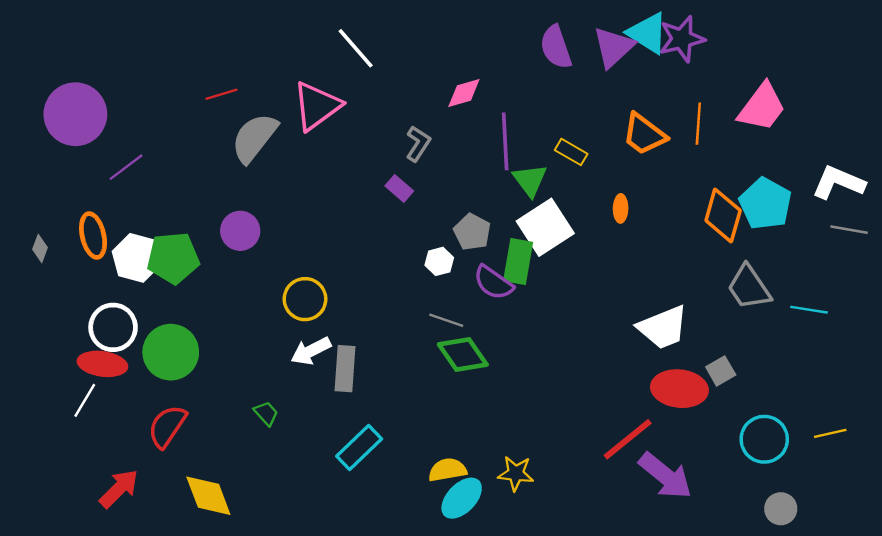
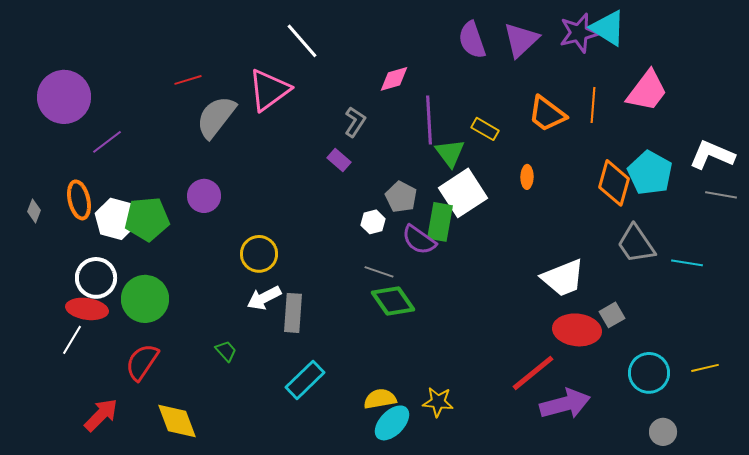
cyan triangle: (648, 33) -> (608, 28), moved
purple arrow: (665, 476) -> (565, 404), turned -54

